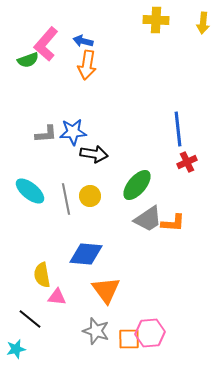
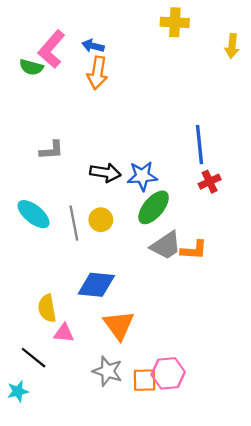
yellow arrow: (203, 23) -> (232, 46), moved
green semicircle: (28, 60) -> (31, 67), turned 35
blue star: (73, 132) -> (142, 176), moved

